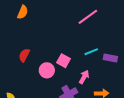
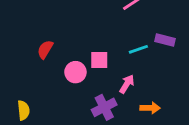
purple rectangle: (110, 58) -> (165, 40), moved
pink square: (63, 61) -> (99, 60), turned -32

